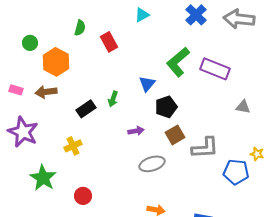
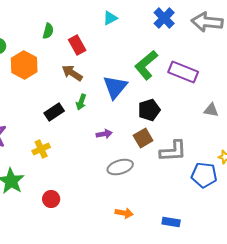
blue triangle: (147, 84) -> (115, 87), size x1.5
brown arrow: (46, 92) -> (72, 73), moved, turned 40
black pentagon: (166, 107) -> (149, 110), moved

